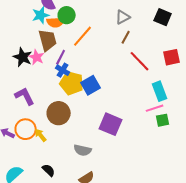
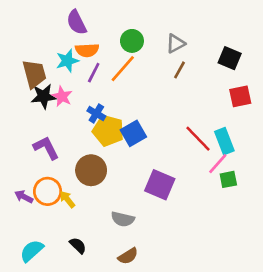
cyan star: (41, 15) -> (67, 61), moved
green circle: (67, 15) -> (132, 41), moved
black square: (163, 17) -> (230, 58), moved
brown trapezoid: (48, 40) -> (34, 74), moved
black star: (23, 57) -> (44, 96), turned -30
purple line: (61, 57) -> (94, 73), moved
red line: (140, 61) -> (198, 139), moved
pink line: (155, 108) -> (218, 164), turned -30

